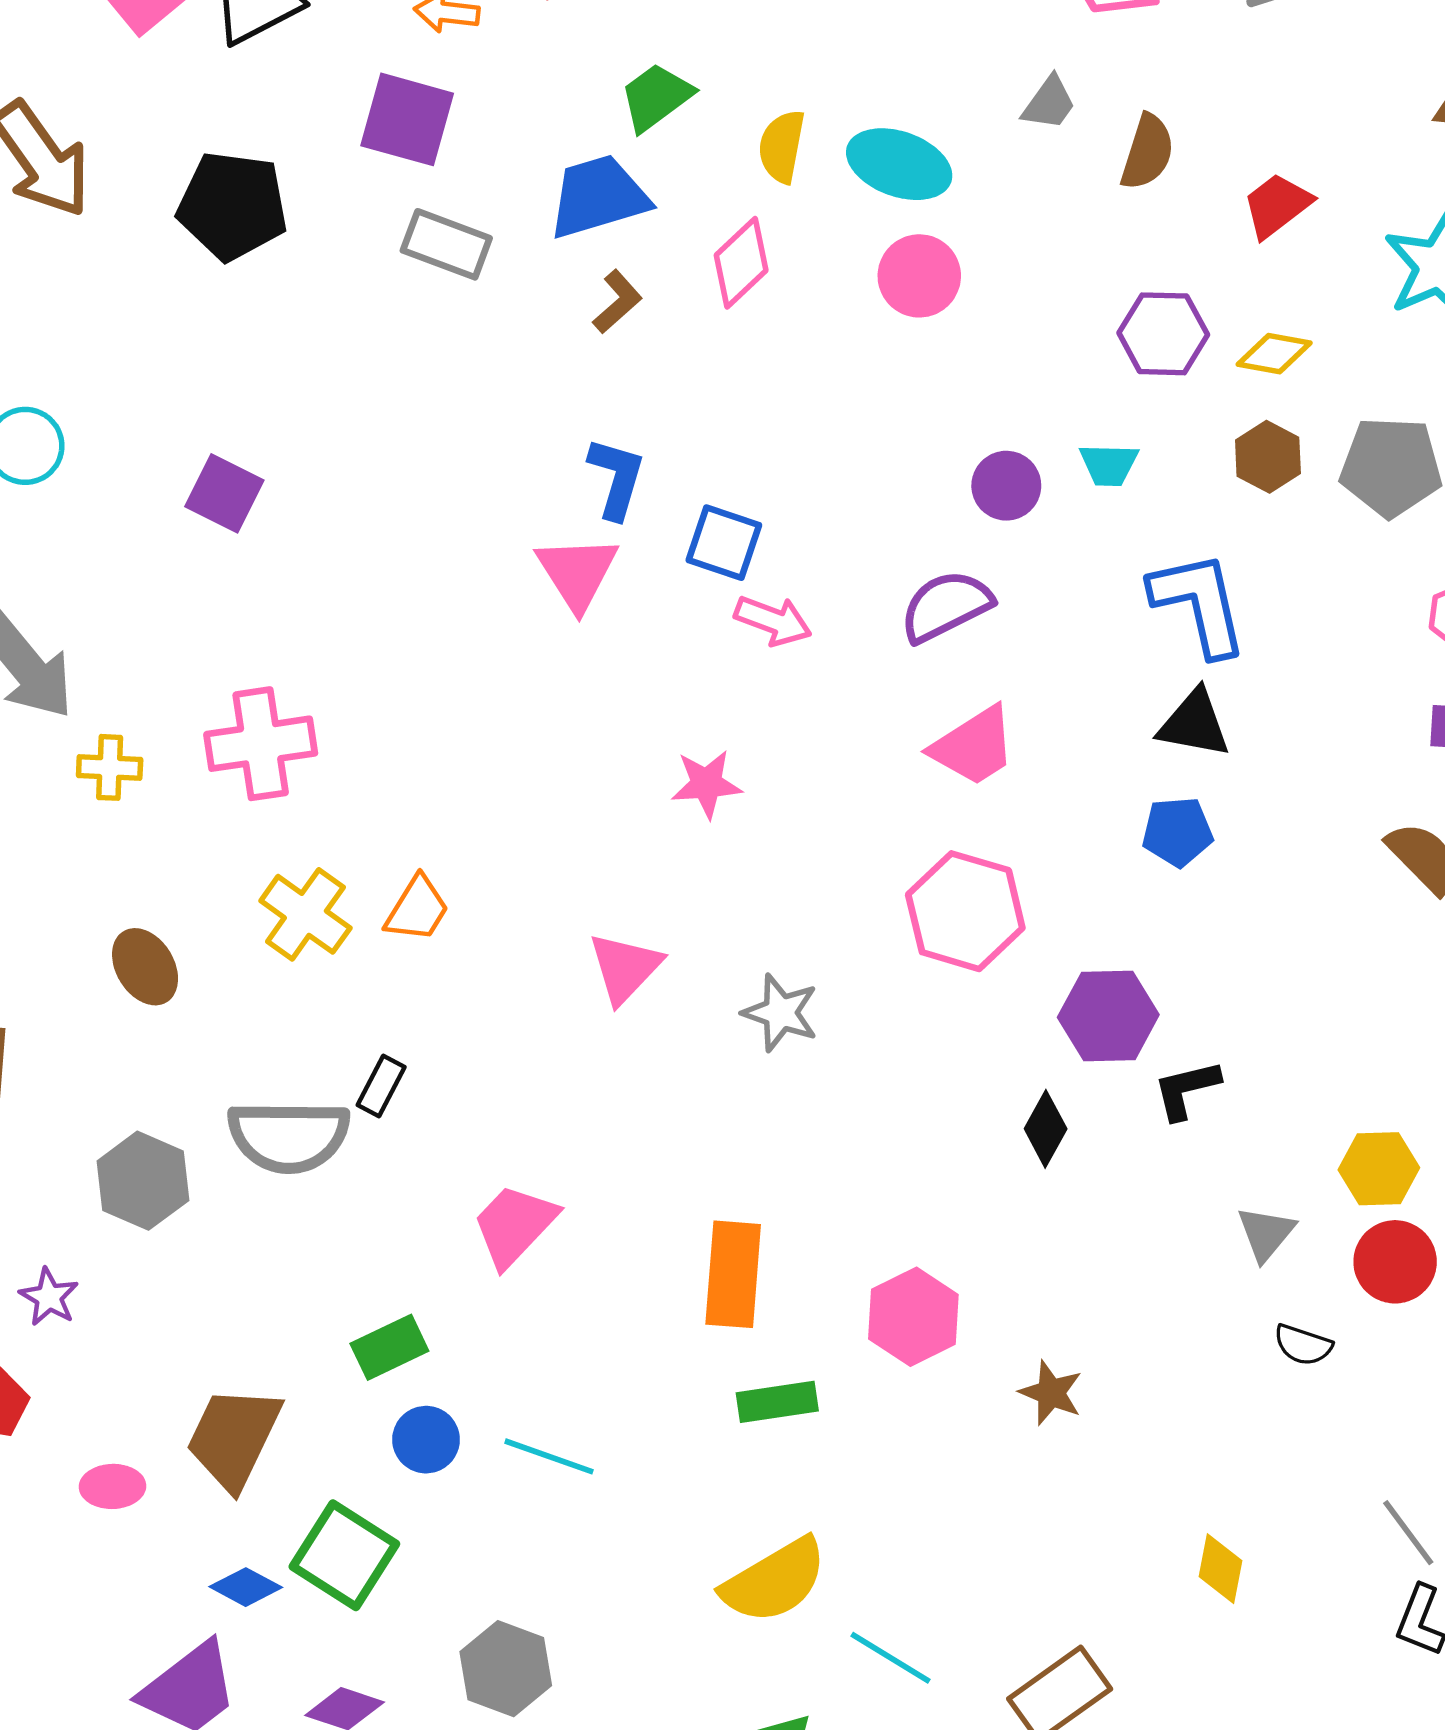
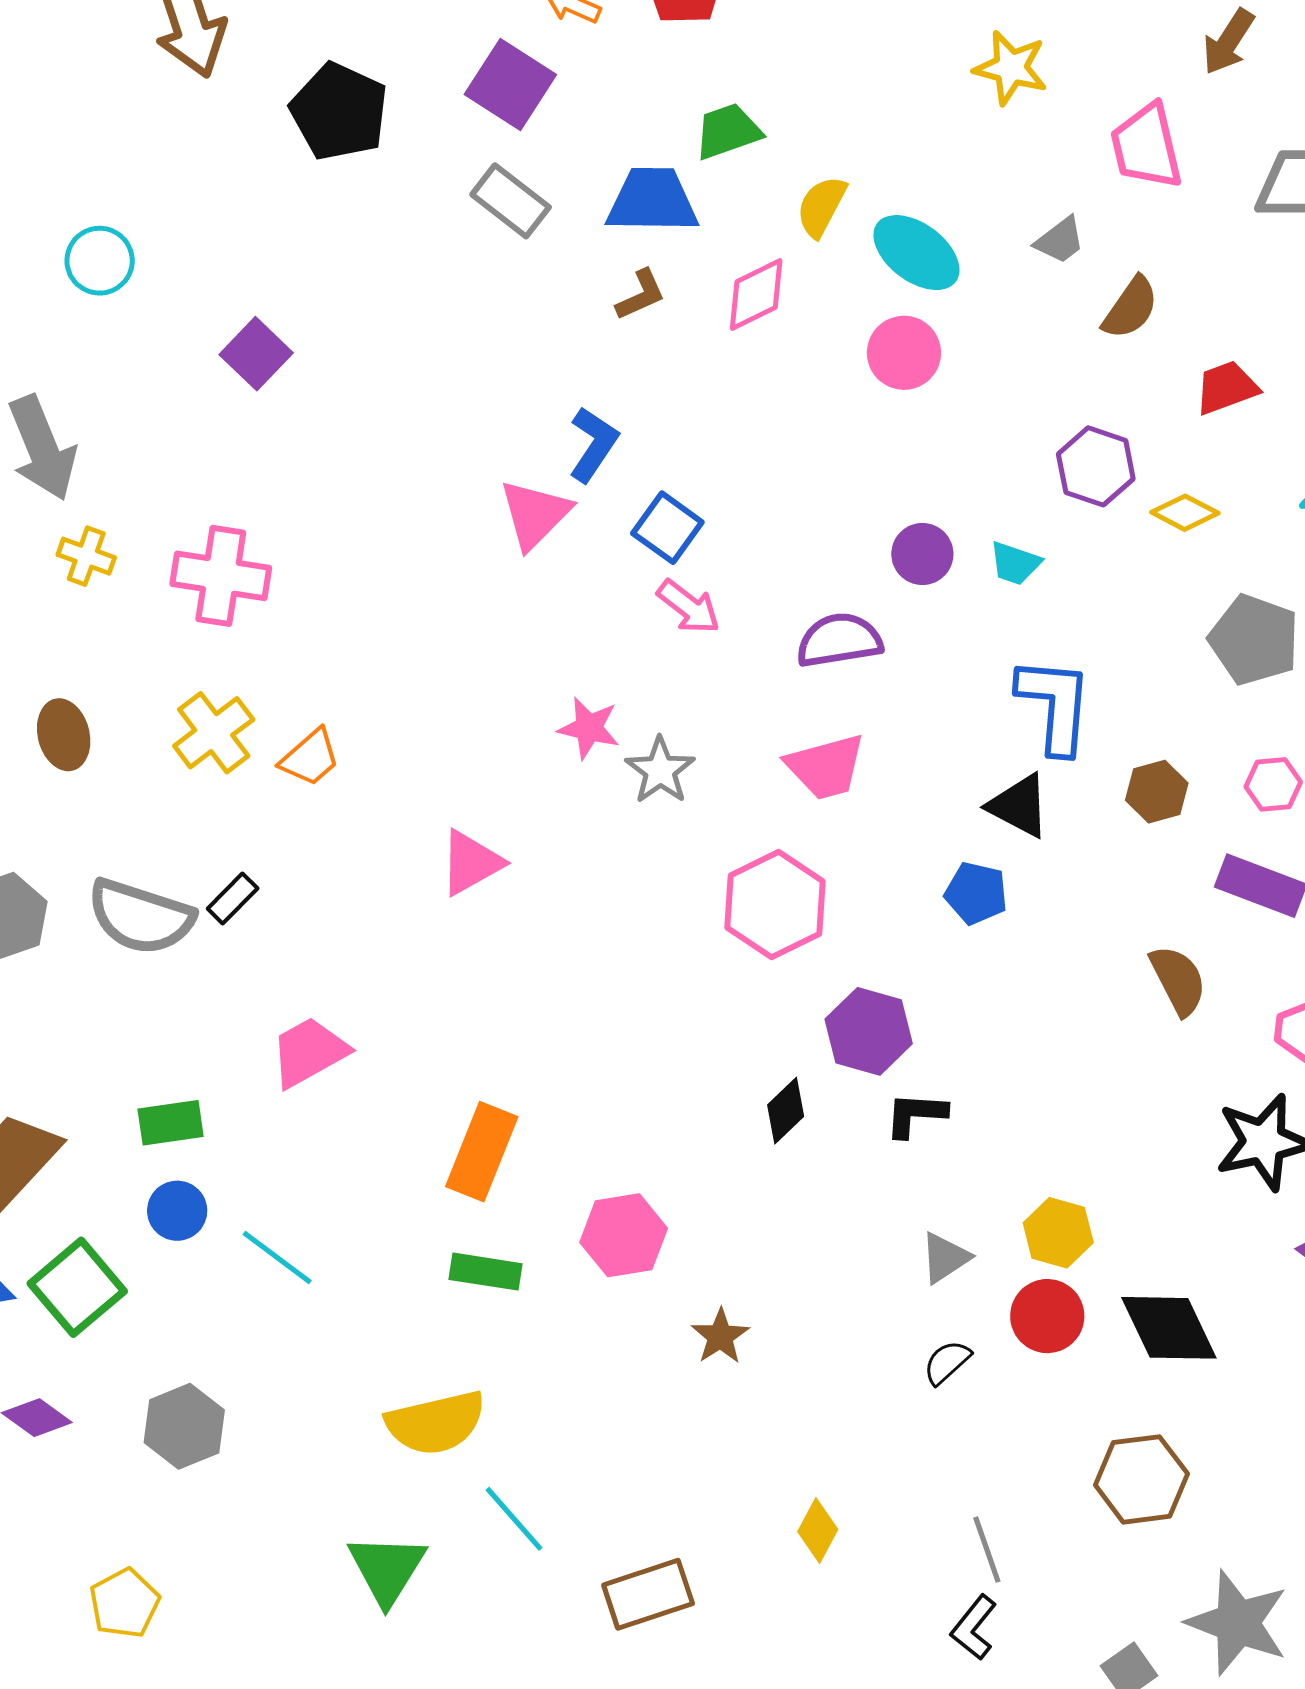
brown hexagon: (1268, 457) -> (1157, 792), moved
gray star: (780, 1013) -> (660, 770), moved
black semicircle: (1303, 1345) -> (947, 1362), turned 102

